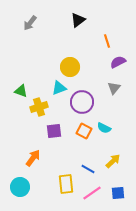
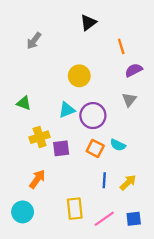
gray arrow: (30, 23) -> (34, 41), moved
cyan triangle: (59, 88) -> (67, 110), moved
yellow cross: (39, 107) -> (40, 137), moved
blue line: (88, 169) -> (104, 180), moved, turned 64

